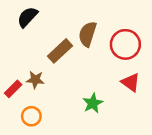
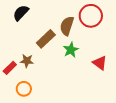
red circle: (125, 44) -> (91, 16), moved
green star: (93, 103) -> (71, 50), moved

